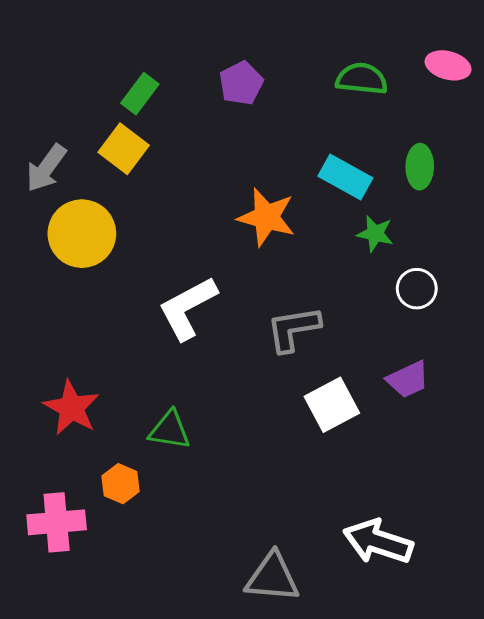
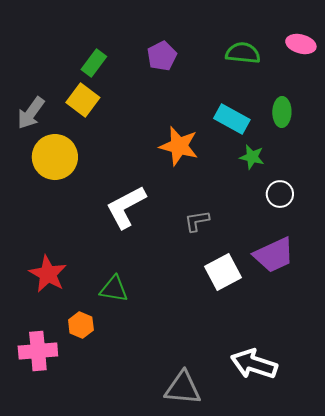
gray L-shape: (293, 329) -> (197, 221), size x0.7
purple trapezoid: (408, 379) -> (274, 255), size x1.4

